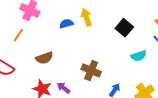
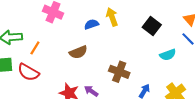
orange line: (18, 35) -> (35, 48), moved
brown semicircle: (44, 58) -> (78, 52), moved

